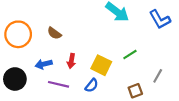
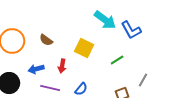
blue L-shape: (160, 19) -> (131, 30), moved
yellow square: (101, 65) -> (84, 48), moved

